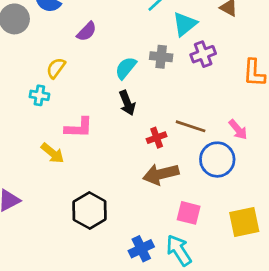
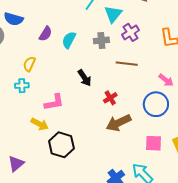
cyan semicircle: (126, 68) -> (69, 40), moved
brown line: (191, 126) -> (127, 64), moved
black hexagon: (90, 211) -> (61, 145), moved
pink square: (189, 213) -> (153, 143), moved

